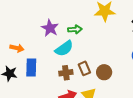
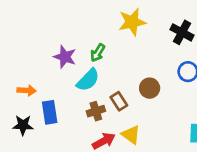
green arrow: (75, 29) -> (98, 53), turned 136
brown circle: (104, 72) -> (150, 88), moved

